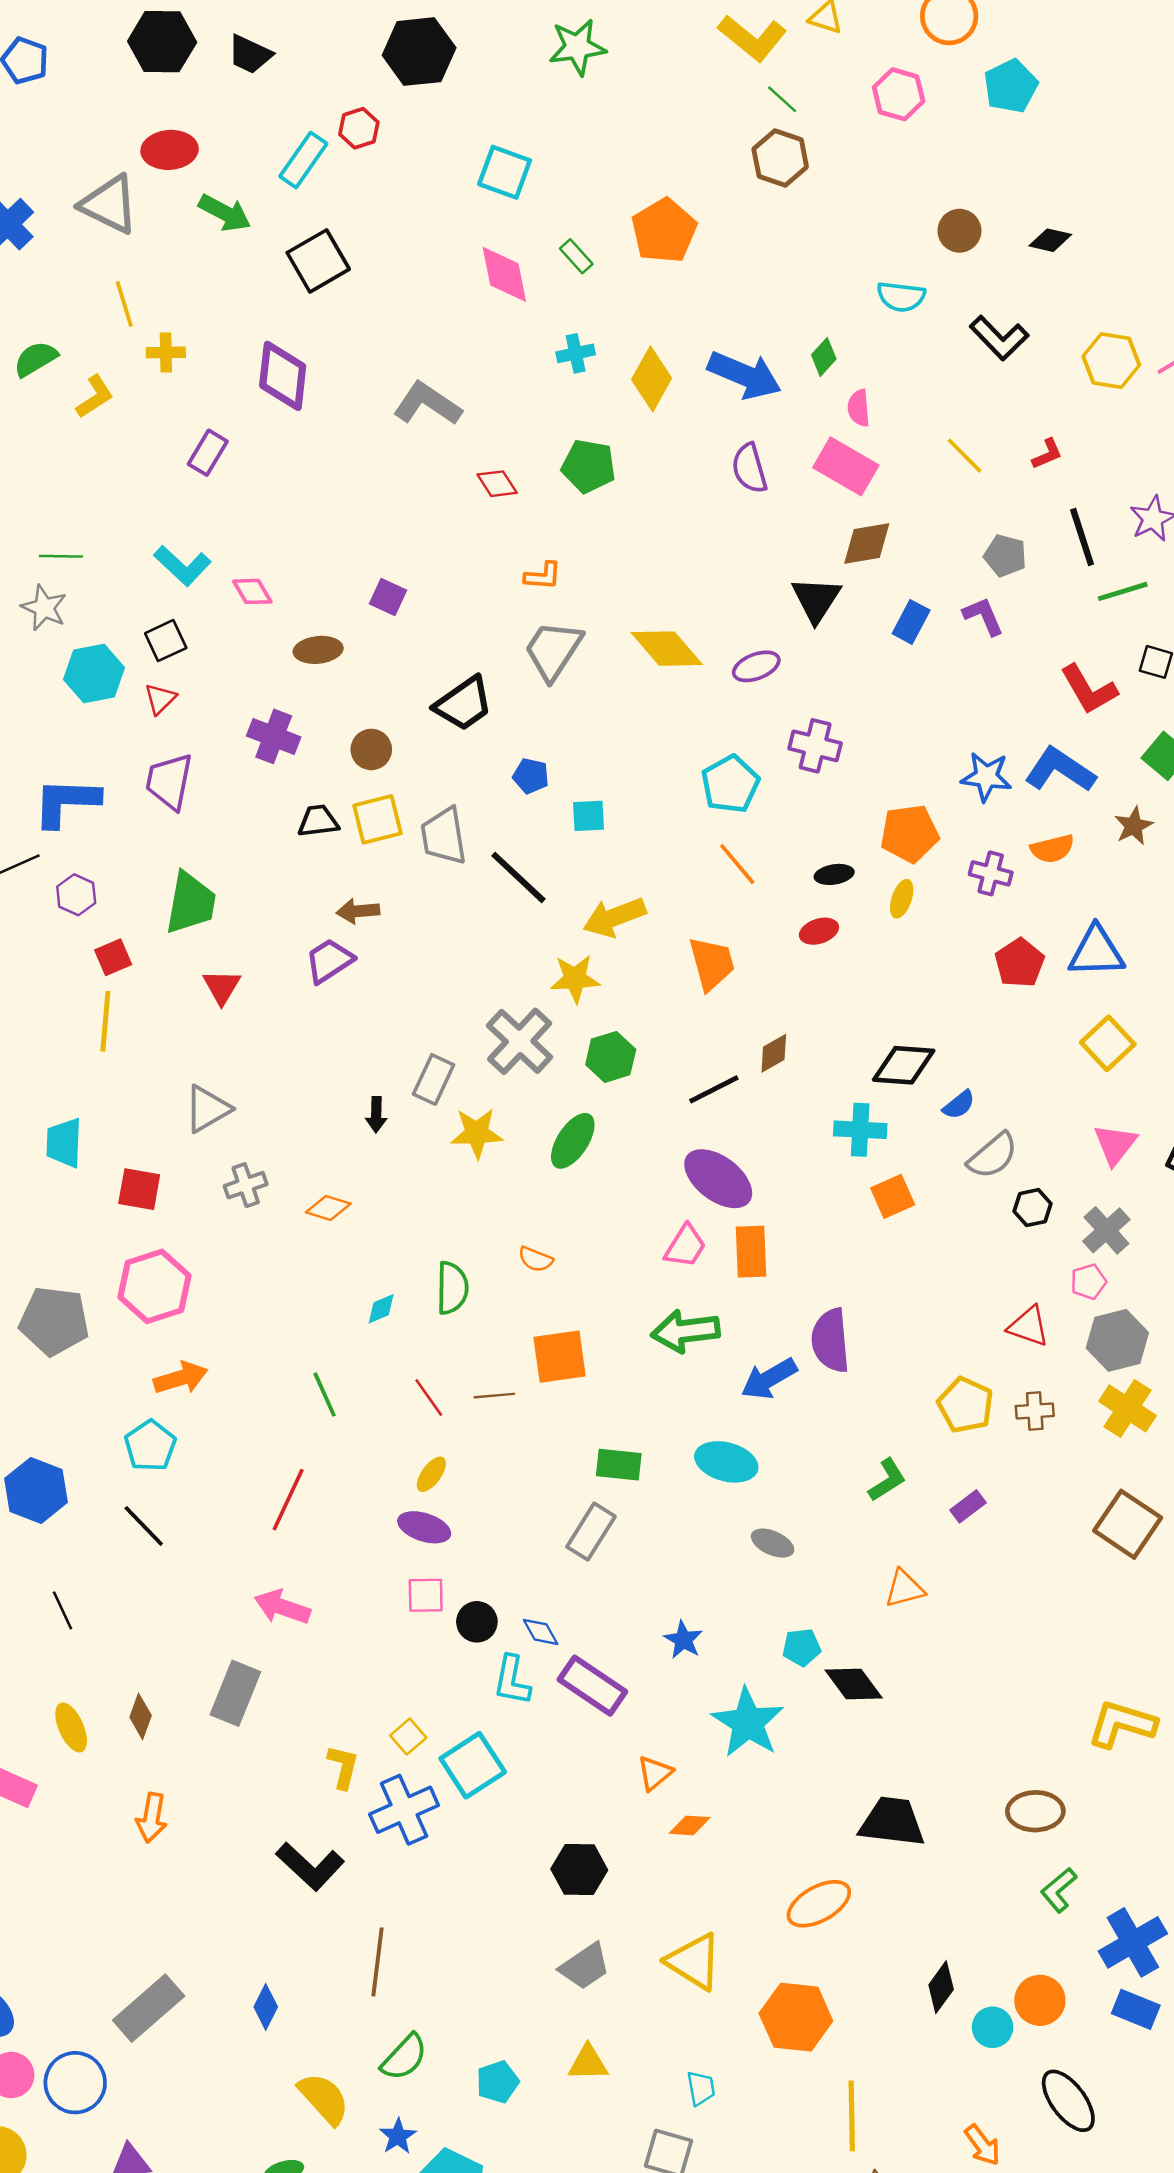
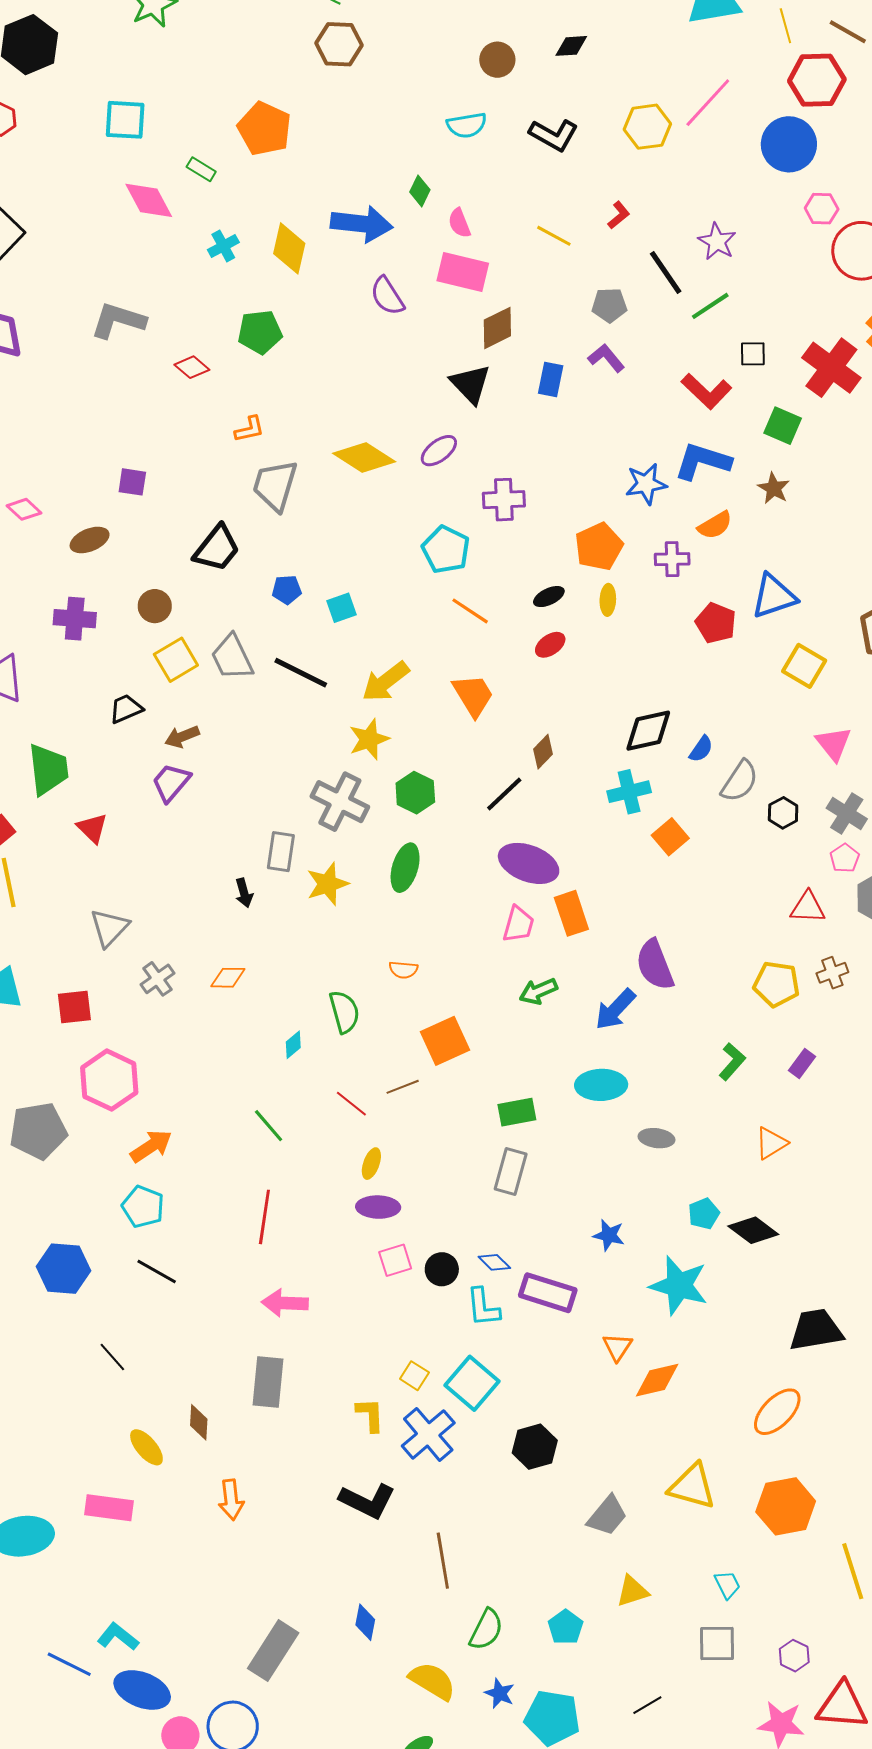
black trapezoid: (318, 821) -> (126, 709), moved
green arrow: (685, 1331) -> (538, 991), size x0.7
orange diamond: (690, 1825) -> (657, 1380), size x1.4
black hexagon: (579, 1869) -> (535, 1447), moved

